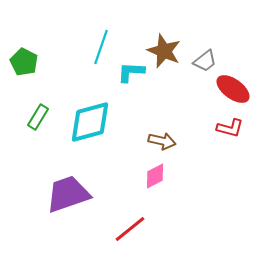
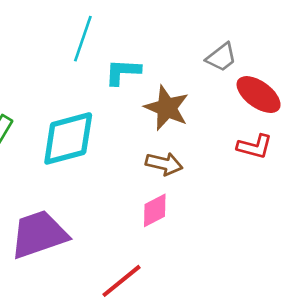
brown star: (164, 51) -> (167, 108), moved

